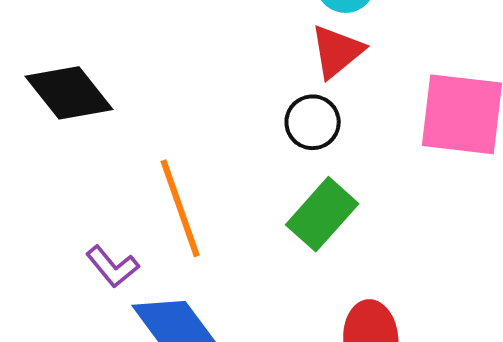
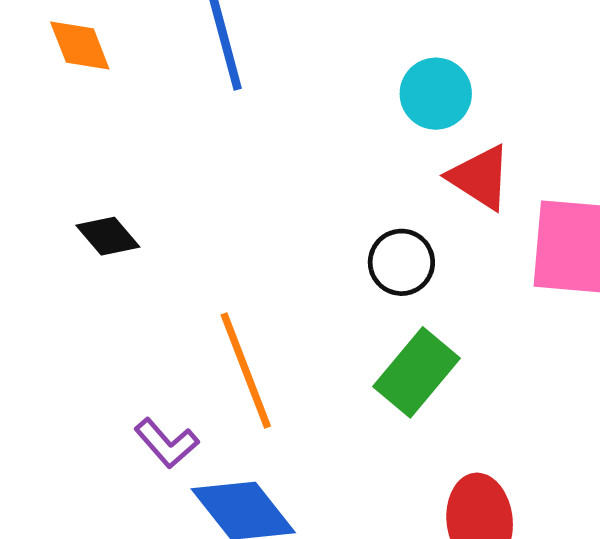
red triangle: (337, 51) -> (480, 177), moved, turned -46
black diamond: (69, 93) -> (108, 236), size x0.6

